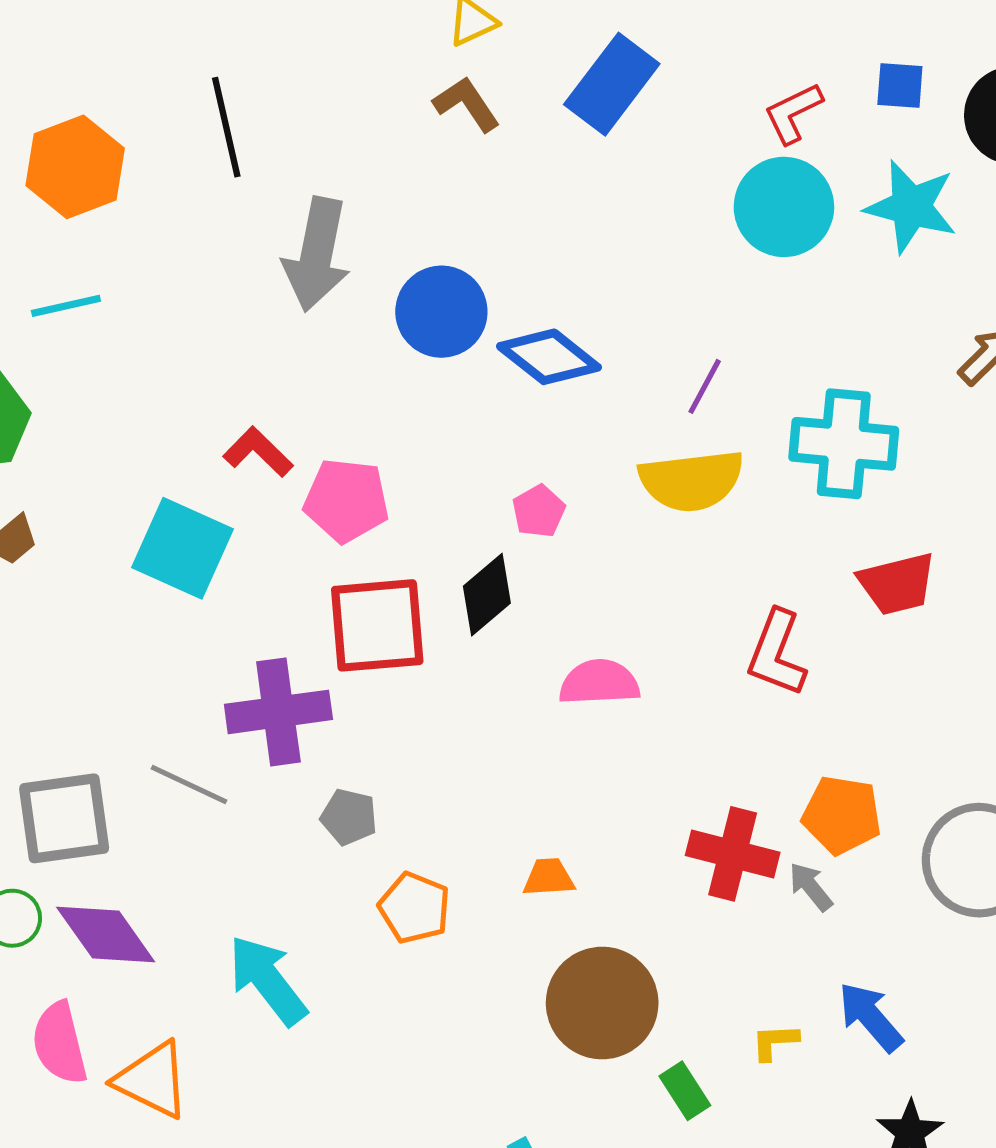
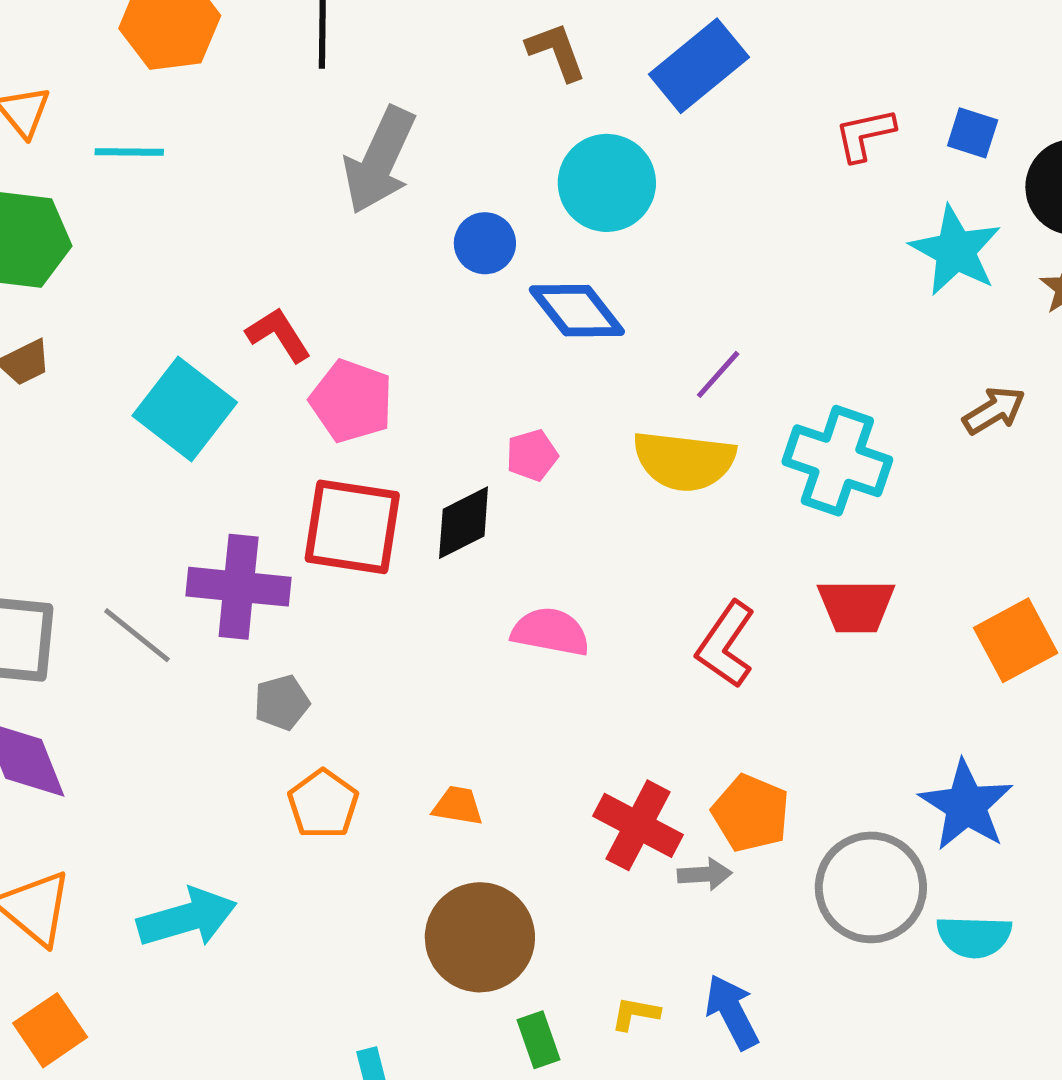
cyan circle: (784, 207) -> (607, 183), moved
blue circle: (441, 312) -> (485, 243), size x0.7
gray pentagon: (349, 817) -> (282, 703), turned 30
gray arrow: (811, 887) -> (705, 874), turned 112
cyan arrow: (268, 980) -> (187, 918), moved, turned 98

